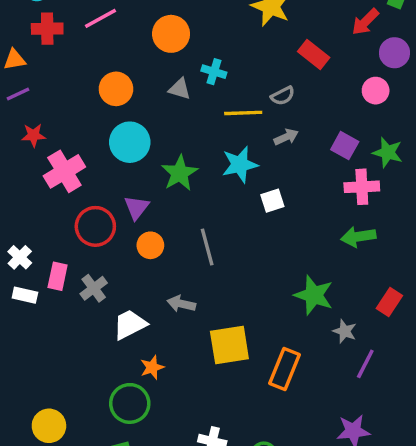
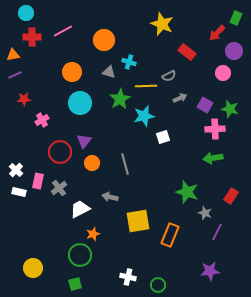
gray arrow: (286, 137) -> (180, 98), moved
pink cross: (64, 171) -> (42, 120), size x0.6
green star: (180, 173) -> (120, 99), moved

